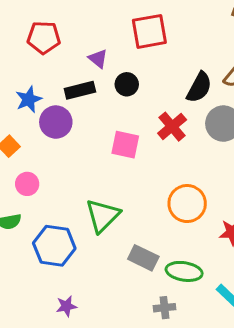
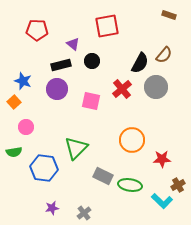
blue star: (29, 99) -> (23, 81), moved, turned -30
purple circle: (56, 122) -> (57, 89), moved
gray cross: (164, 308) -> (84, 213), moved, turned -32

